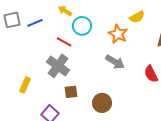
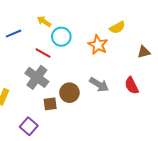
gray arrow: (115, 62) -> (99, 85), moved
brown circle: (102, 103) -> (69, 93), moved

